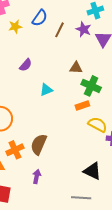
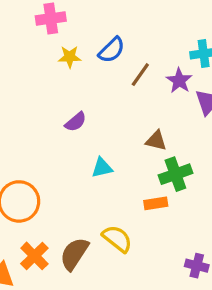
green cross: (91, 86) -> (175, 174), turned 36
yellow semicircle: (98, 125) -> (117, 239), moved
orange cross: (15, 150) -> (34, 256), turned -30

